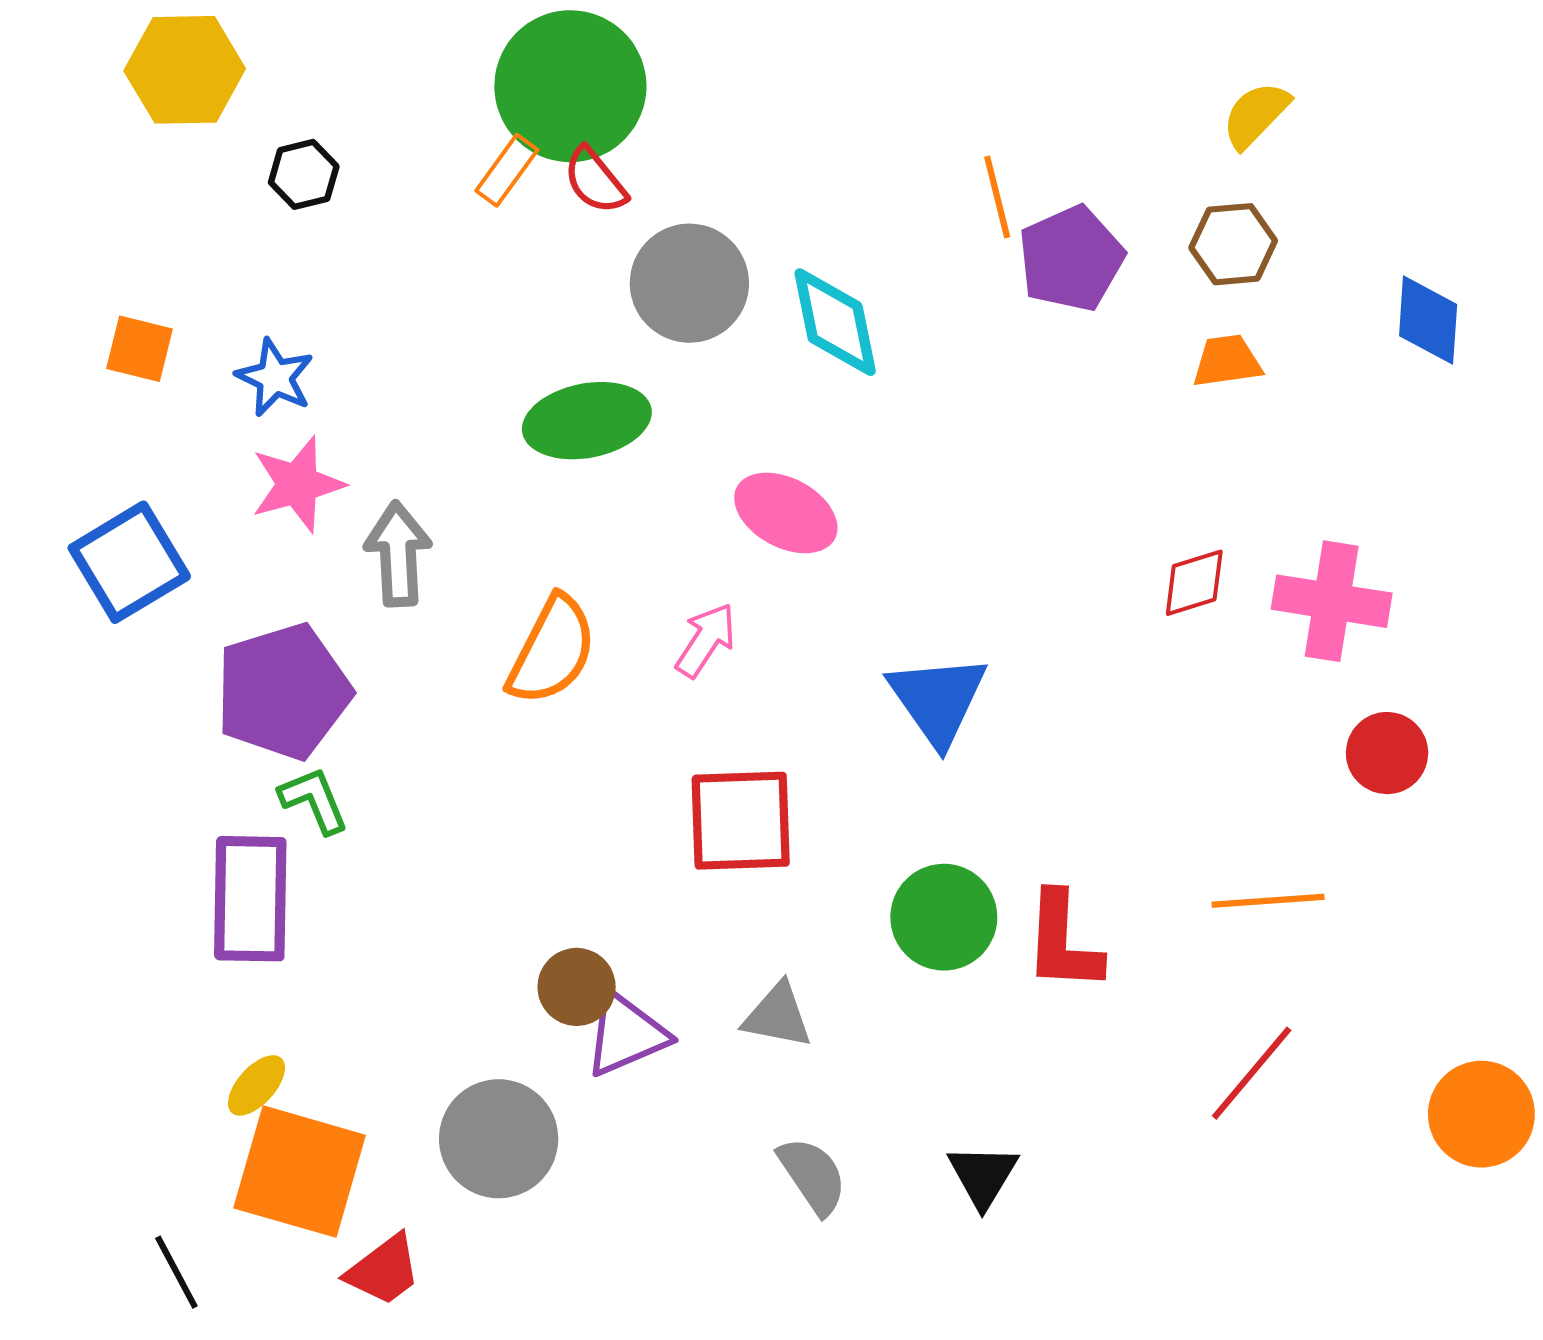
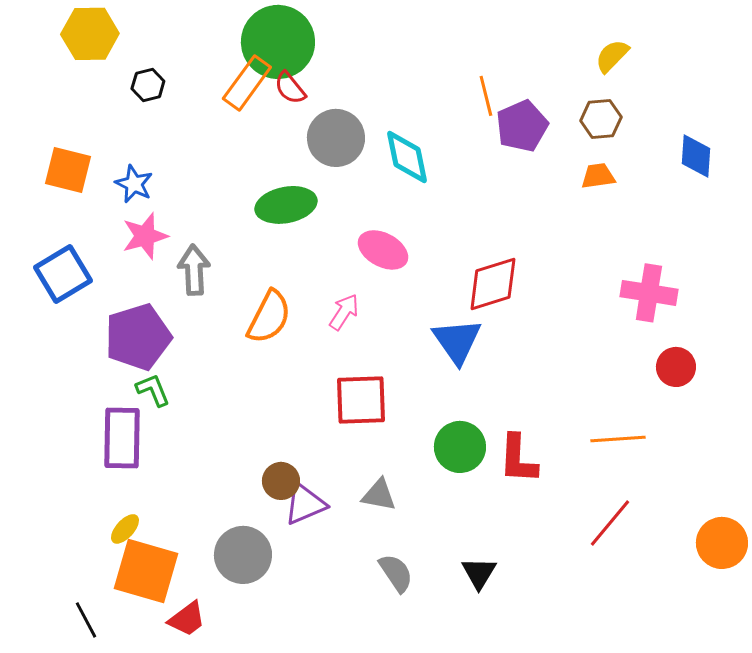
orange rectangle: (507, 170) -> (247, 83), size x1.6
orange square: (140, 349) -> (68, 170), size x1.4
red diamond: (1194, 583) -> (493, 284), moved, size x1.6

